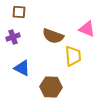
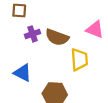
purple cross: (13, 37) -> (33, 34), moved

